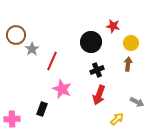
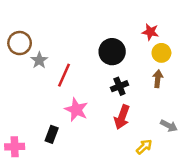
red star: (113, 26) -> (150, 32), moved

